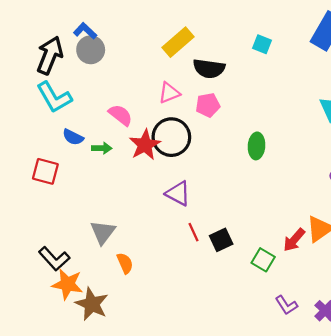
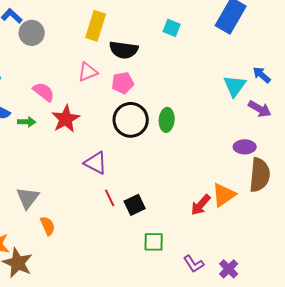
yellow rectangle: (178, 42) -> (96, 26), turned -32
gray circle: (91, 50) -> (32, 33), moved
black circle: (171, 137) -> (131, 120), moved
green square: (263, 260) -> (154, 242), moved, turned -30

